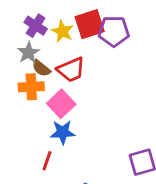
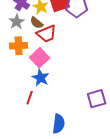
brown semicircle: (41, 68) -> (37, 23), moved
blue star: (63, 132) -> (41, 78), turned 30

